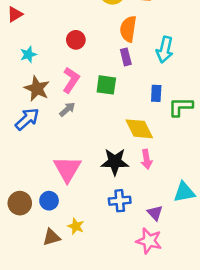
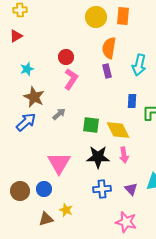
pink L-shape: (71, 80) -> (71, 79), moved
green square: (106, 85) -> (91, 125), moved
purple triangle: (155, 213) -> (131, 189), moved

